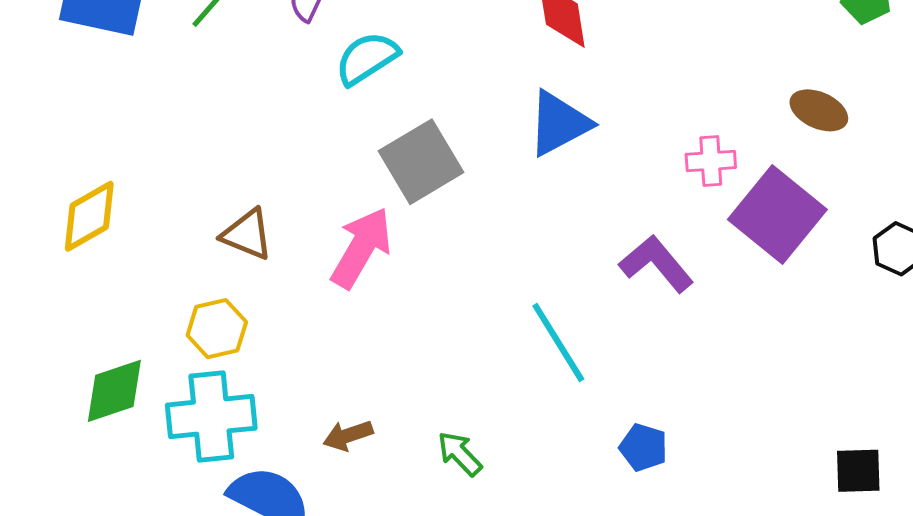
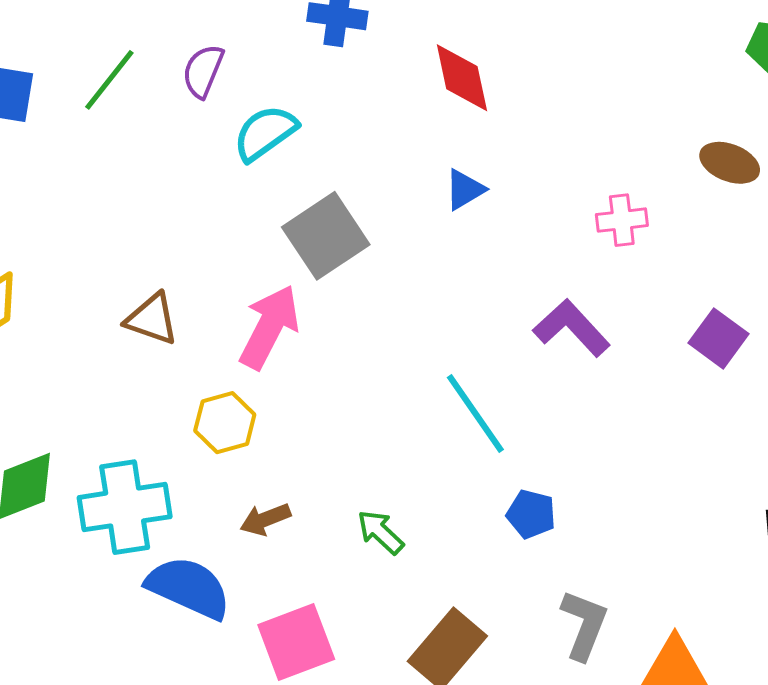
blue triangle: (559, 123) -> (465, 190), size x0.6
purple square: (777, 214) -> (718, 338), moved, size x0.6
yellow hexagon: (217, 329) -> (225, 423), moved
blue pentagon: (643, 447) -> (531, 514), moved

